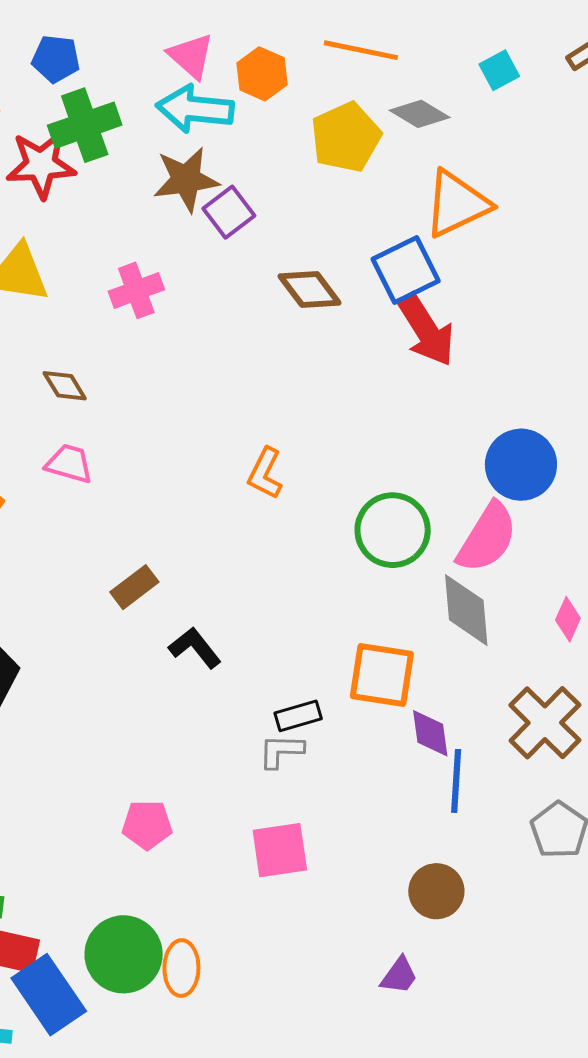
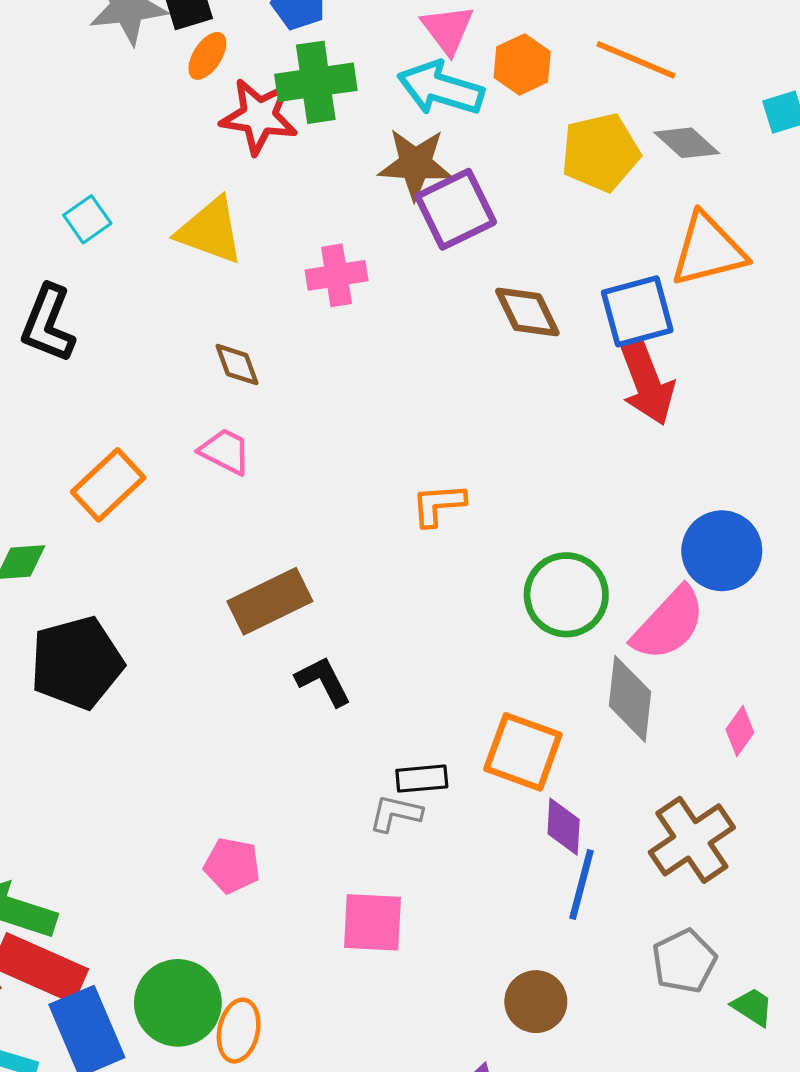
purple square: (229, 212) -> (456, 209), size x1.4
orange L-shape: (265, 473) -> (438, 505), turned 48
brown rectangle: (134, 587) -> (270, 601), size x1.5

